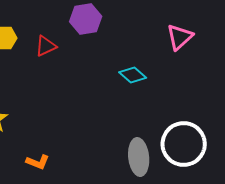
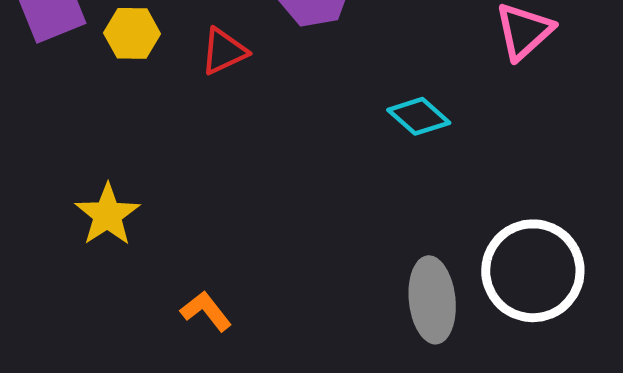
orange L-shape: (38, 162) -> (206, 311), turned -150

